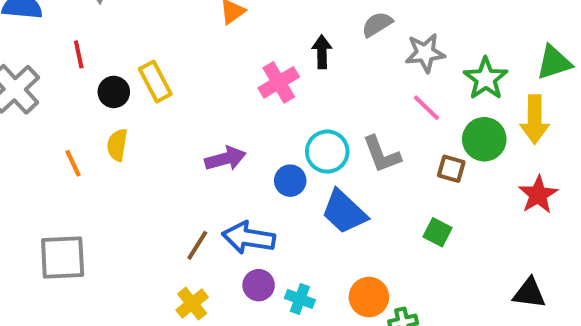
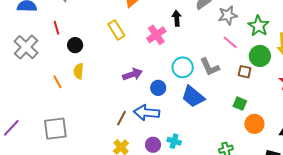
yellow rectangle: (155, 81) -> (116, 30), moved
blue circle: (290, 181) -> (158, 88), moved
purple circle: (259, 285) -> (153, 145), moved
orange circle: (369, 297) -> (254, 124), moved

